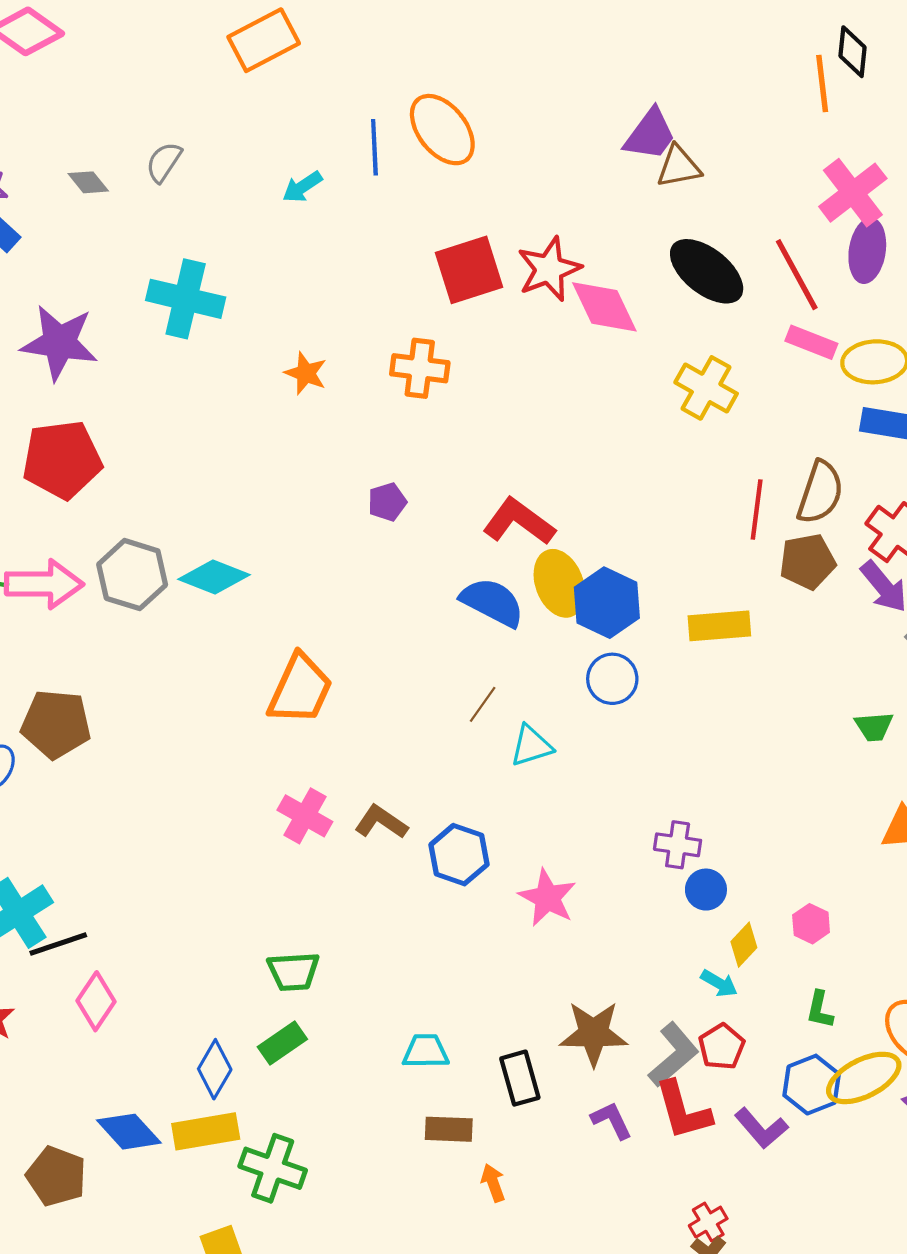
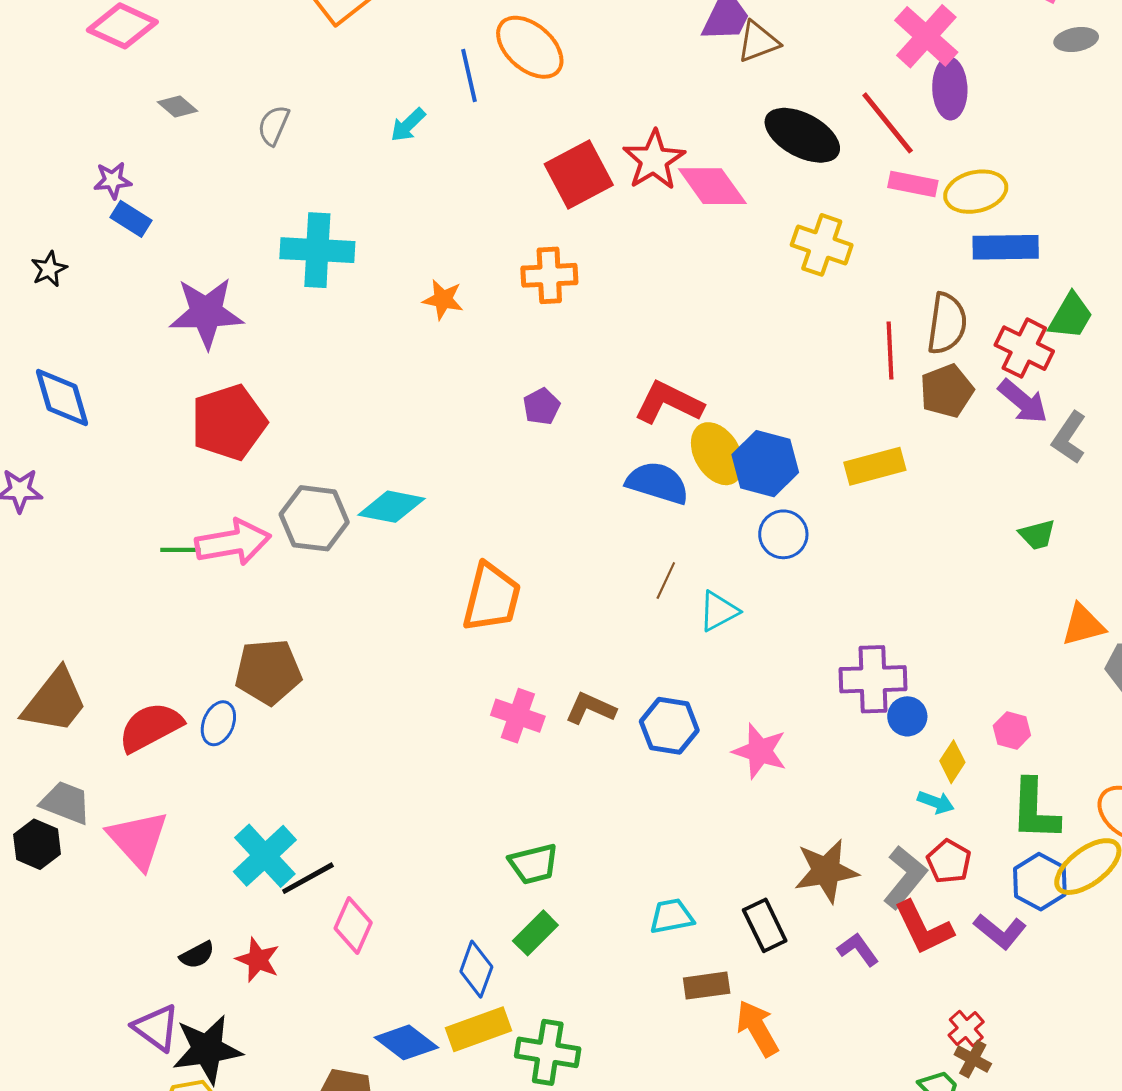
gray diamond: (88, 182) -> (178, 107), moved
purple cross: (678, 845) -> (873, 679), size x1.5
green L-shape: (820, 1010) -> (1035, 810), size x1.8
orange arrow: (493, 1183) -> (757, 1028), size x1.6

